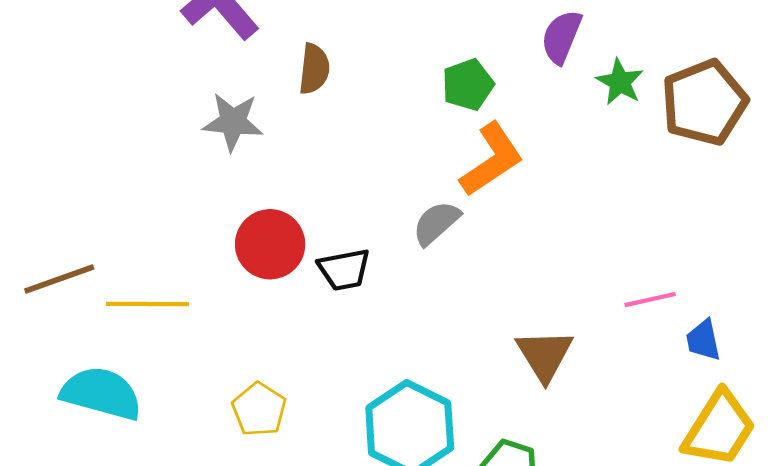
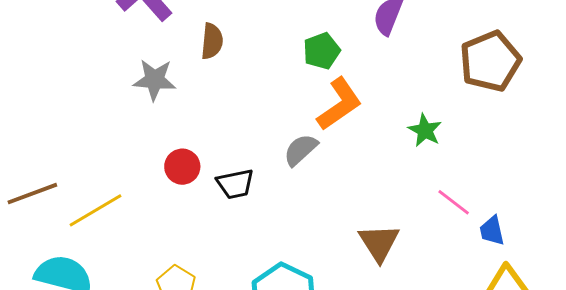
green star: (620, 82) -> (425, 130), moved
red circle: (270, 244) -> (182, 167), size x0.7
pink line: (650, 300) -> (454, 202), turned 51
yellow line: (147, 304) -> (95, 210), turned -30

